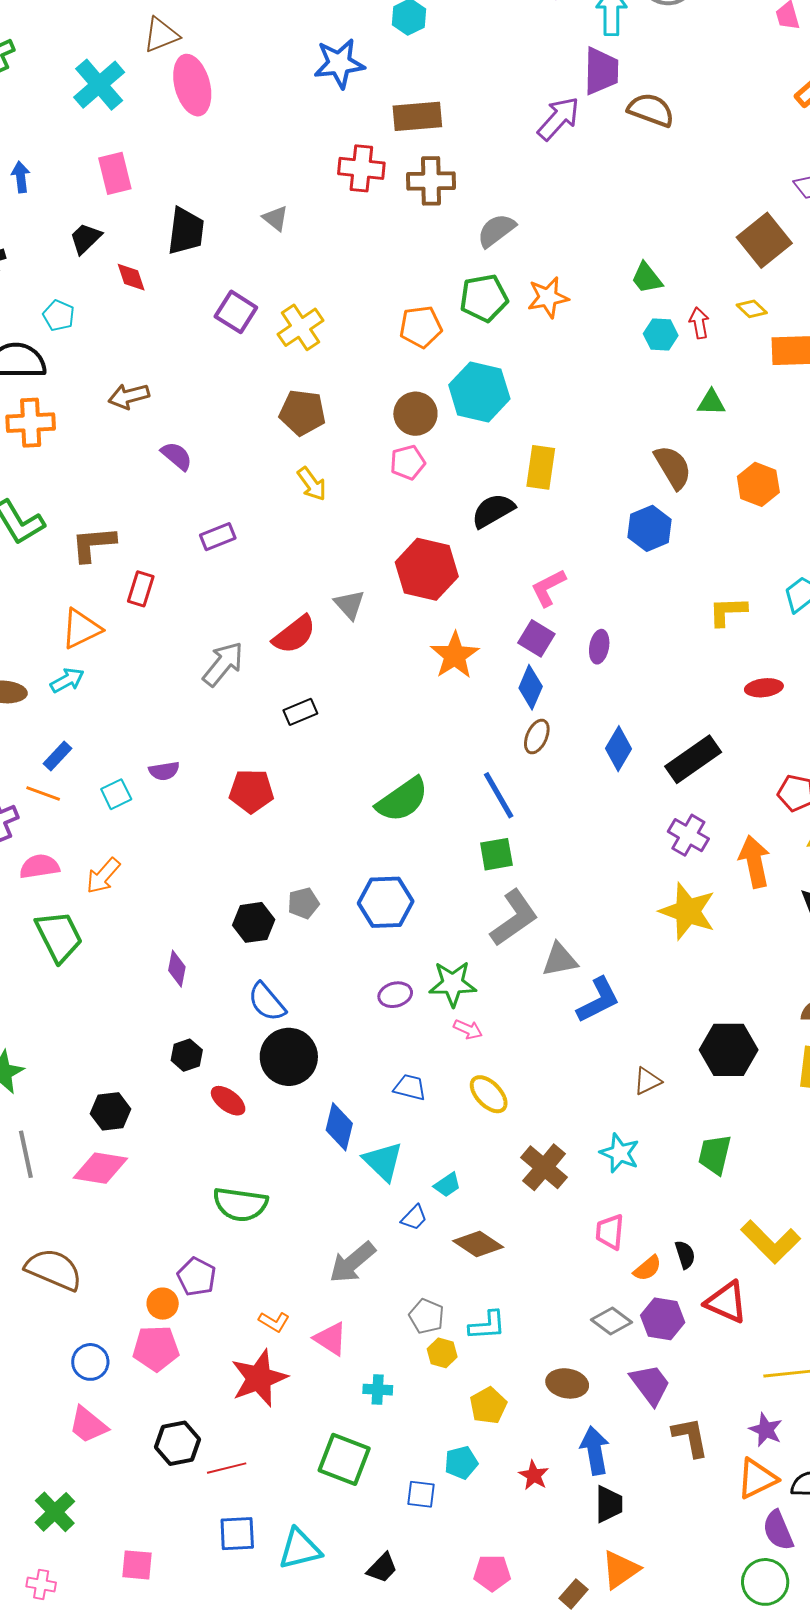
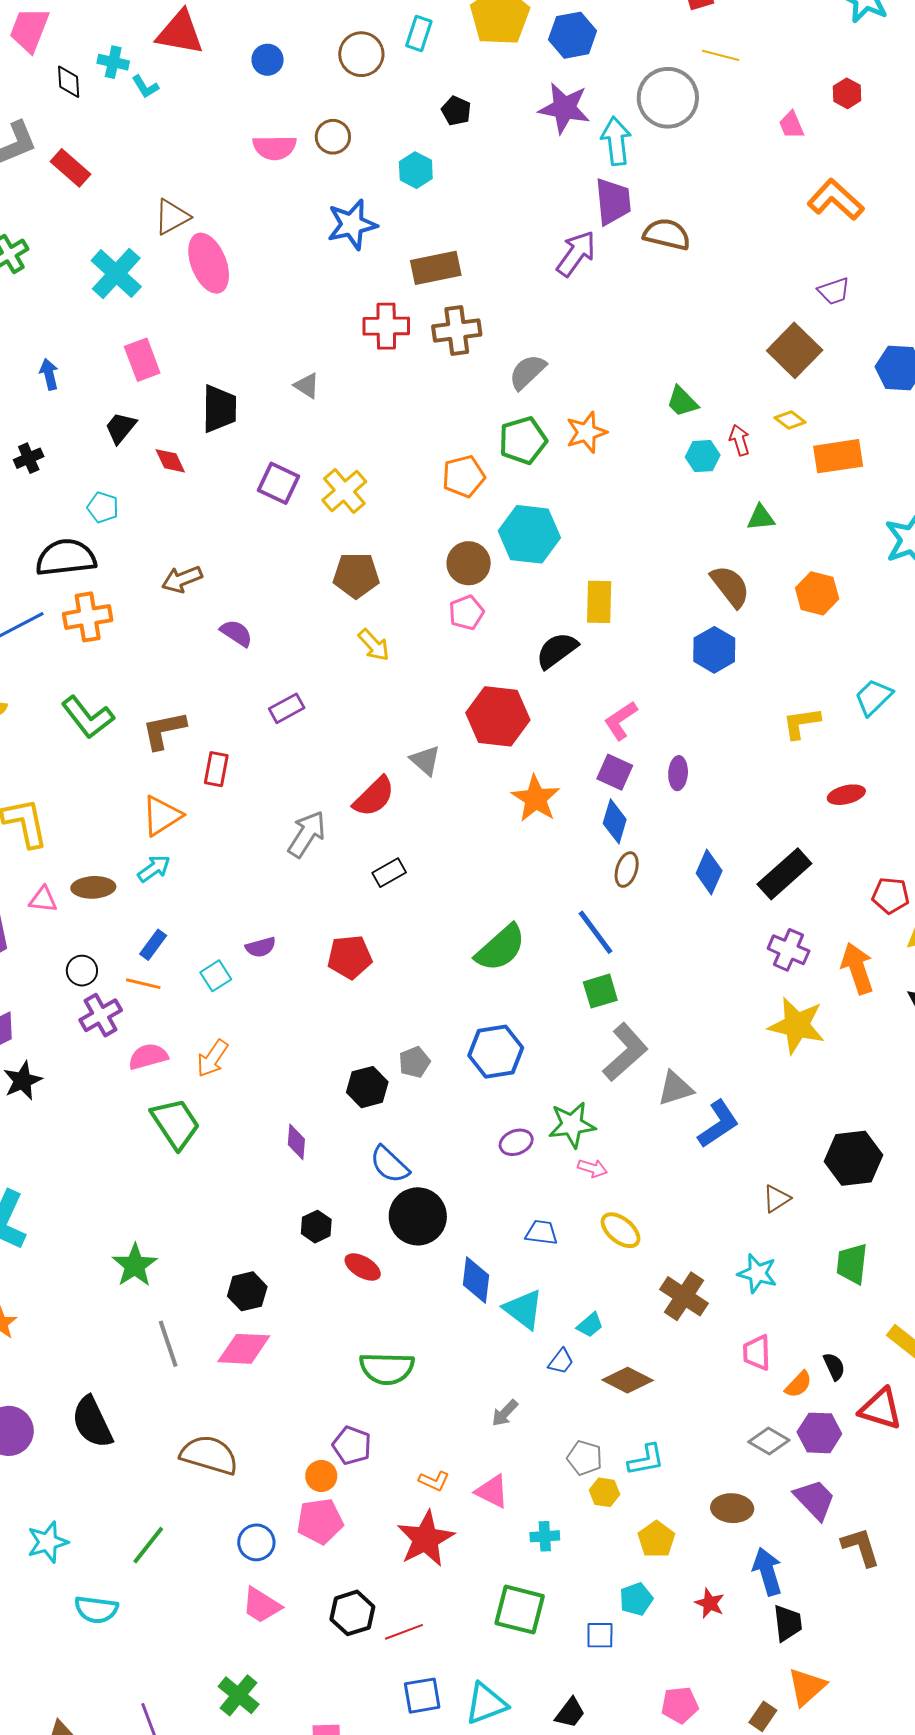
gray arrow: (352, 1262) -> (505, 1413), size x0.6

